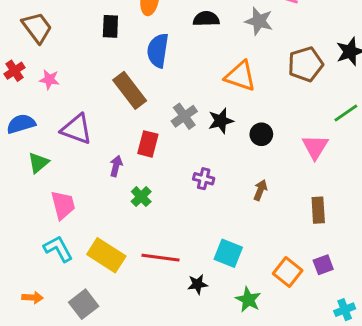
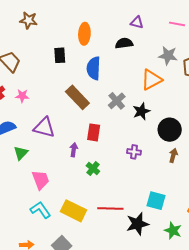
gray star: (259, 21) -> (168, 56), moved
orange triangle: (240, 76) -> (151, 80), turned -40
gray cross: (184, 116) -> (117, 101), moved
black circle: (261, 134) -> (170, 130), moved, size x1.5
black star: (198, 284) -> (137, 224), size x1.6

